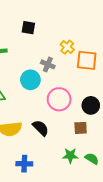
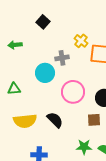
black square: (28, 28) -> (43, 22), turned 32
gray cross: (48, 64) -> (62, 58), turned -32

